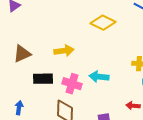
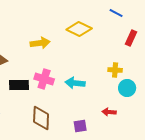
yellow arrow: (64, 51) -> (40, 43), moved
pink cross: (72, 84) -> (44, 79), moved

